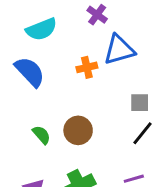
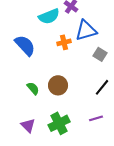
cyan semicircle: (41, 29) -> (49, 16), moved
gray square: (140, 103) -> (100, 54), moved, turned 32

